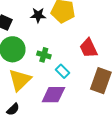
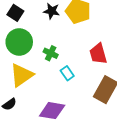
purple diamond: (53, 95) -> (52, 111), moved

